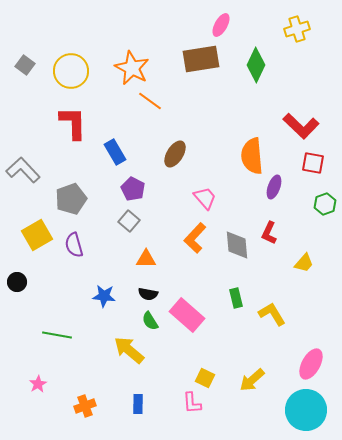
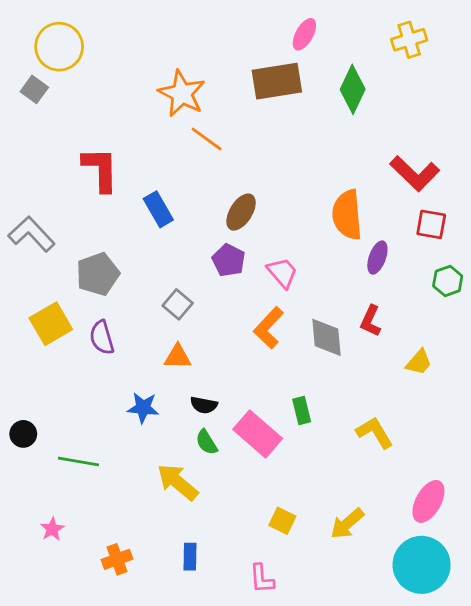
yellow circle: (71, 71) -> (59, 47), moved
purple pentagon: (133, 189) -> (229, 260), moved
orange triangle: (146, 259) -> (178, 357), moved
black circle: (17, 282) -> (23, 434), moved
green rectangle: (236, 298) -> (302, 410), moved
pink L-shape: (192, 403) -> (262, 579), moved

